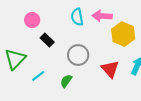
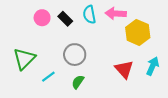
black rectangle: (47, 40) -> (65, 19), moved
gray circle: (78, 55) -> (75, 55), moved

